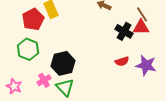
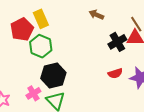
black cross: (124, 31) -> (117, 42), turned 30
green hexagon: (28, 49) -> (41, 46), moved

